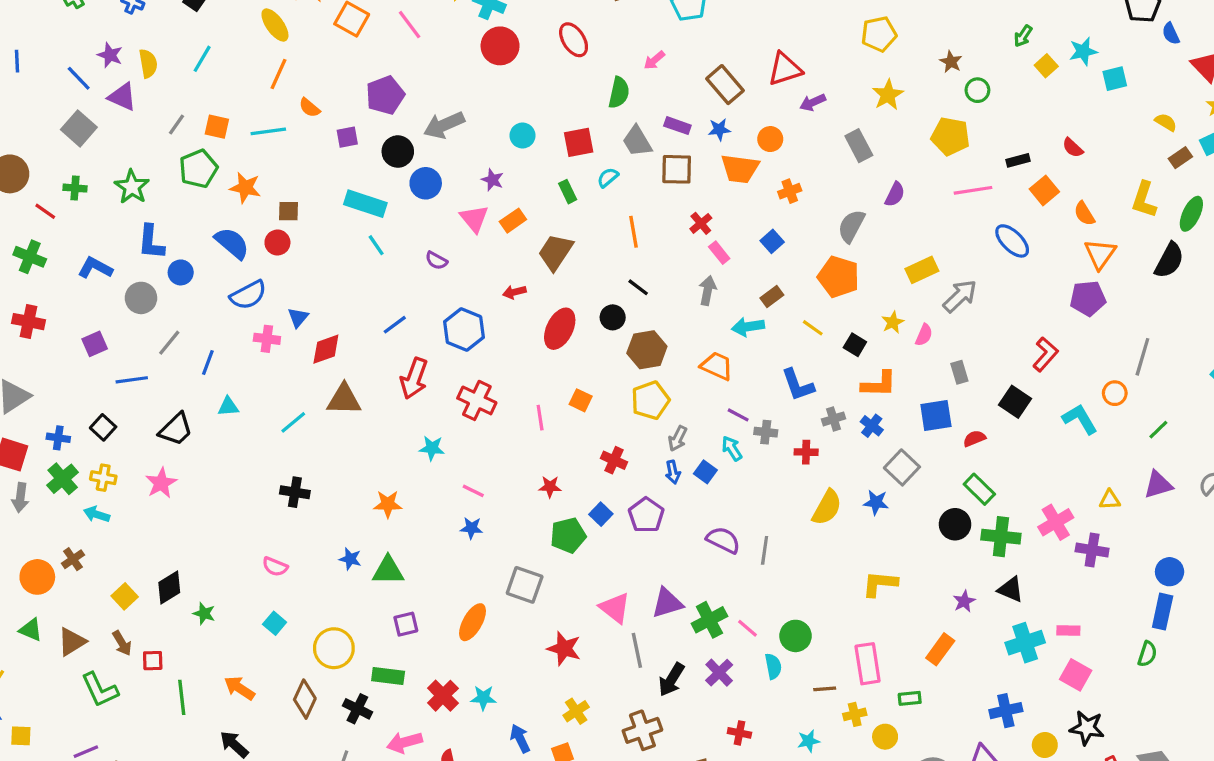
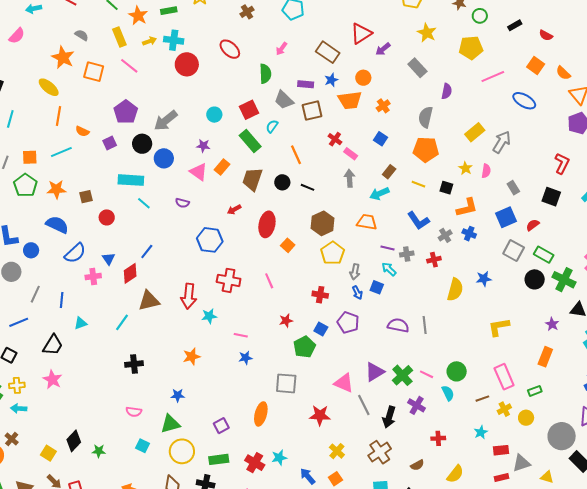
black rectangle: (1018, 160) -> (515, 25), moved
green rectangle: (568, 192) -> (250, 141), size x1.6
red circle: (277, 243) -> (107, 217), moved
black circle: (613, 317) -> (282, 182), moved
blue line: (395, 325) -> (147, 251), moved
red arrow: (414, 378) -> (189, 296), moved
orange square: (581, 400) -> (288, 245), moved, turned 32
gray square: (902, 467) -> (514, 250), moved
green cross: (1001, 537) -> (564, 280), turned 35
green triangle: (388, 571) -> (170, 424), moved

